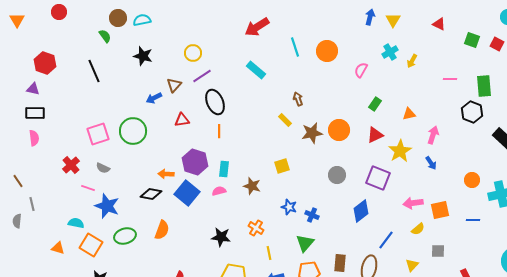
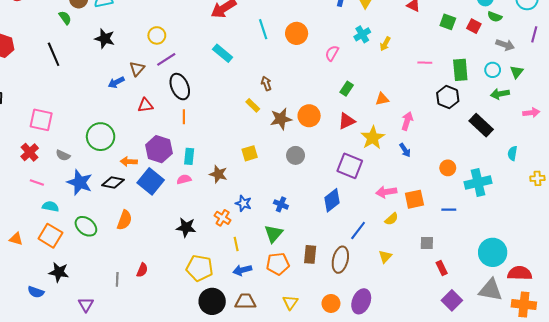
green circle: (133, 131) -> (101, 137), moved
pink square: (98, 134) -> (41, 120), moved, turned 30
gray circle: (337, 175) -> (296, 155), moved
pink line: (88, 188) -> (37, 182), moved
blue star: (107, 206) -> (80, 182), moved
blue star: (289, 207) -> (243, 203), moved
cyan semicircle: (76, 223) -> (50, 206), moved
green ellipse: (125, 236) -> (86, 226), turned 55
gray square: (438, 251) -> (427, 243), moved

